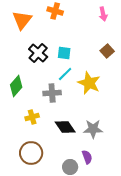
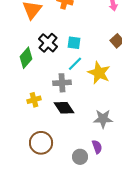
green diamond: (16, 86) -> (26, 58), moved
yellow cross: (32, 117) -> (34, 100), moved
black diamond: (65, 127) -> (64, 108), moved

